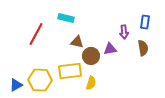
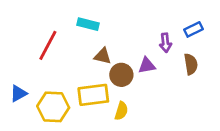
blue rectangle: (145, 22) -> (194, 29), turned 56
blue triangle: (16, 85) -> (18, 94), moved

